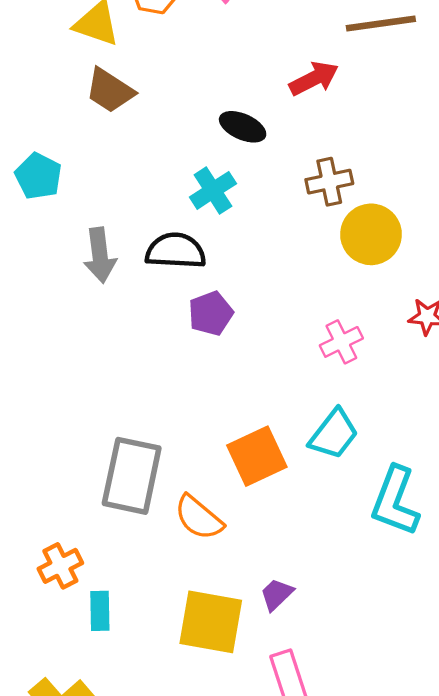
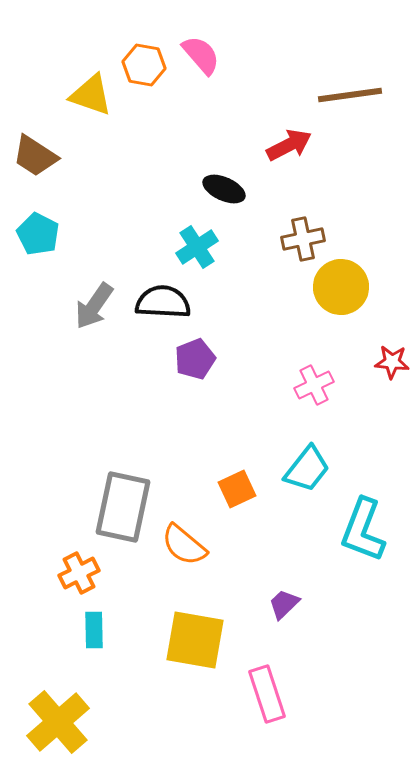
brown trapezoid: (110, 91) -> (35, 156), moved
gray arrow: (100, 255) -> (94, 306), turned 42
orange square: (257, 456) -> (237, 489), size x0.7
orange cross: (60, 566) -> (79, 573), moved
purple trapezoid: (277, 594) -> (284, 604), moved

